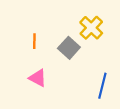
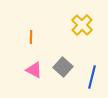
gray square: (69, 48) -> (63, 67), moved

